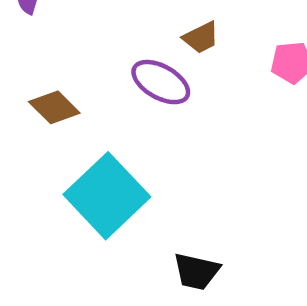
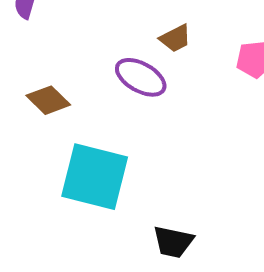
cyan square: (107, 196) -> (95, 177), turned -32

